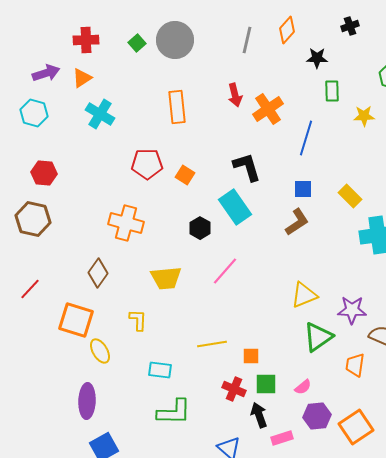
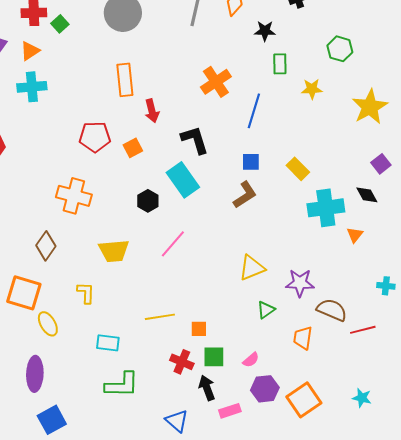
green square: (137, 43) -> (60, 24), moved
red arrow: (235, 95) -> (152, 111), moved
cyan cross: (100, 114) -> (32, 87), moved, turned -36
orange square: (185, 175) -> (133, 148), turned 30
green triangle: (318, 337) -> (266, 310), size x0.6

